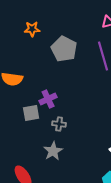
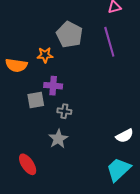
orange star: (32, 29) -> (45, 55), moved
purple cross: (48, 99) -> (53, 86), turned 30

